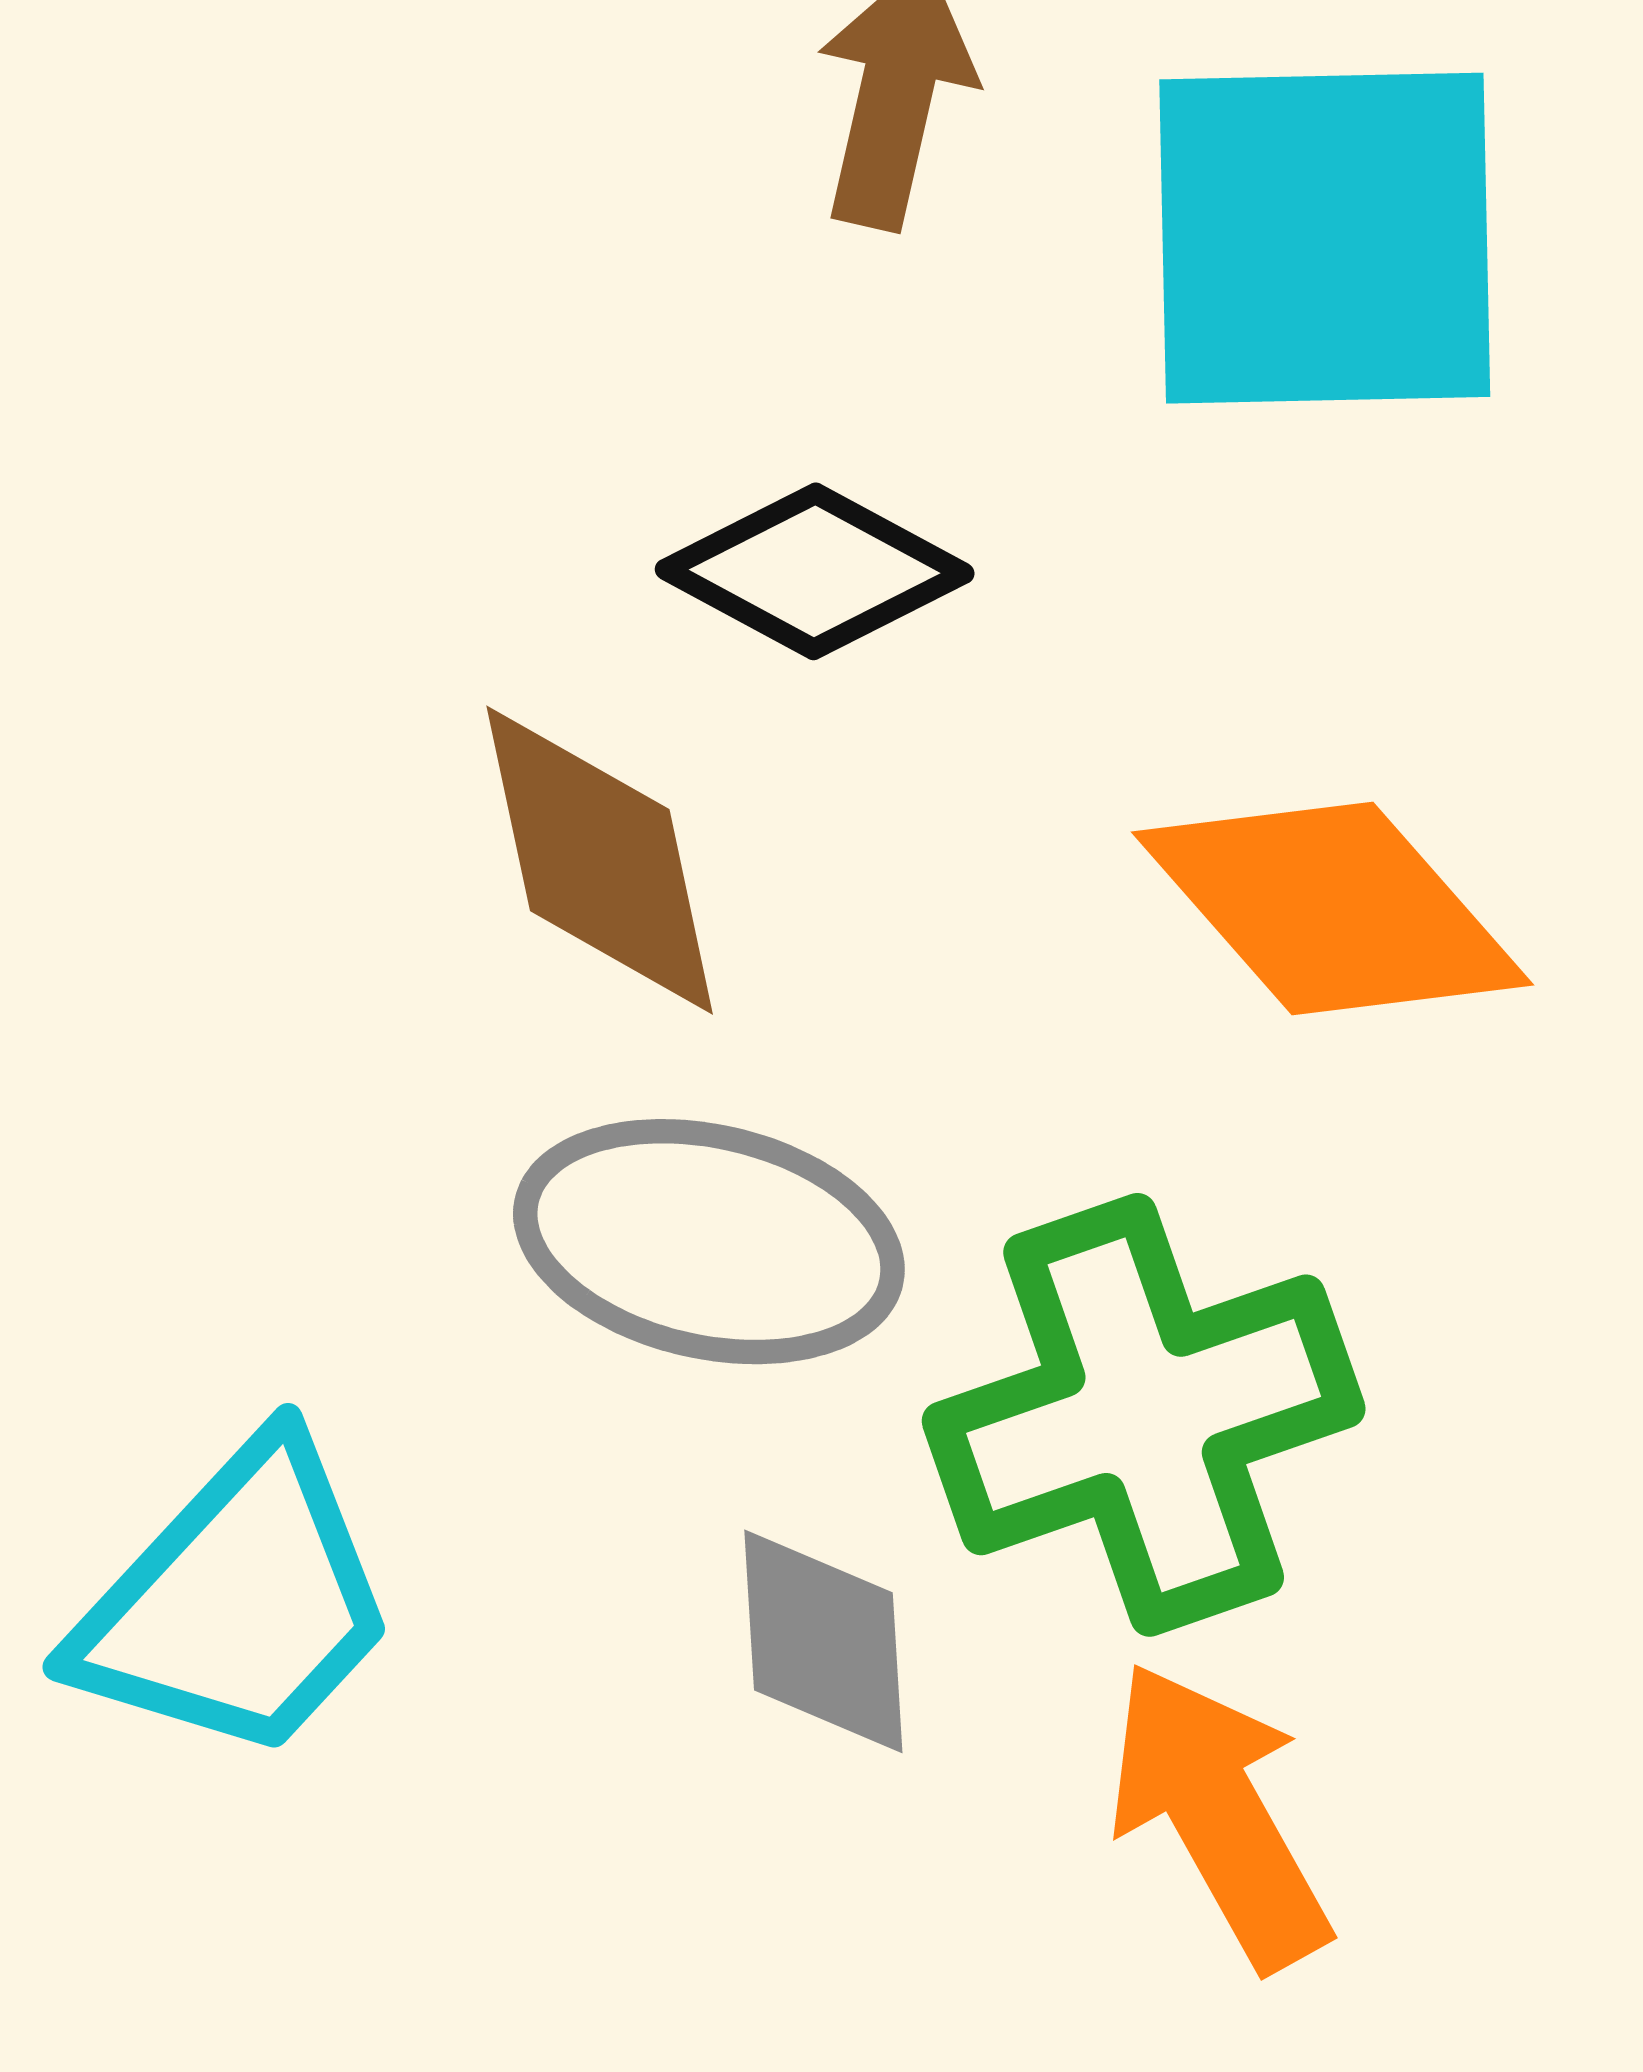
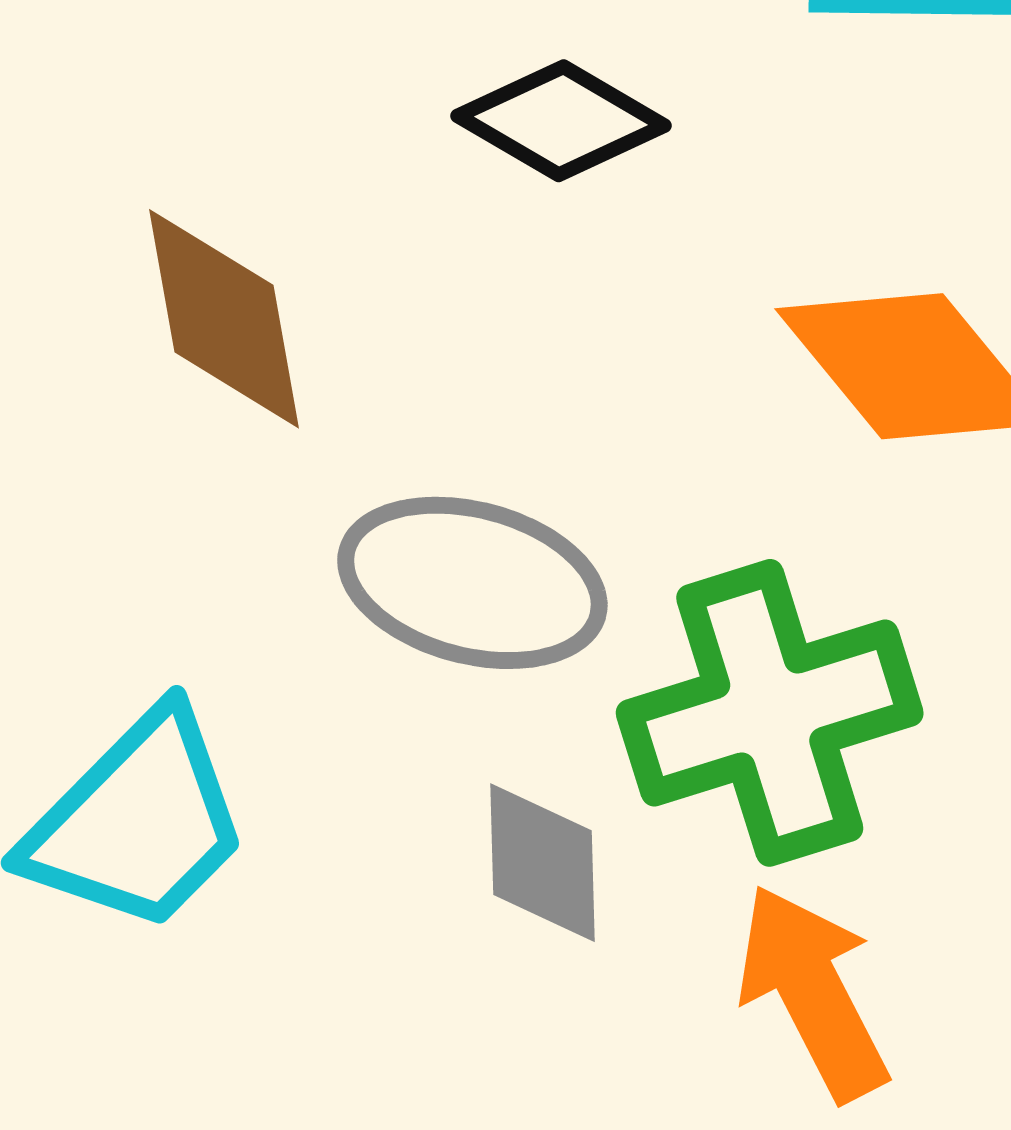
brown diamond: (600, 860) -> (224, 319), moved

